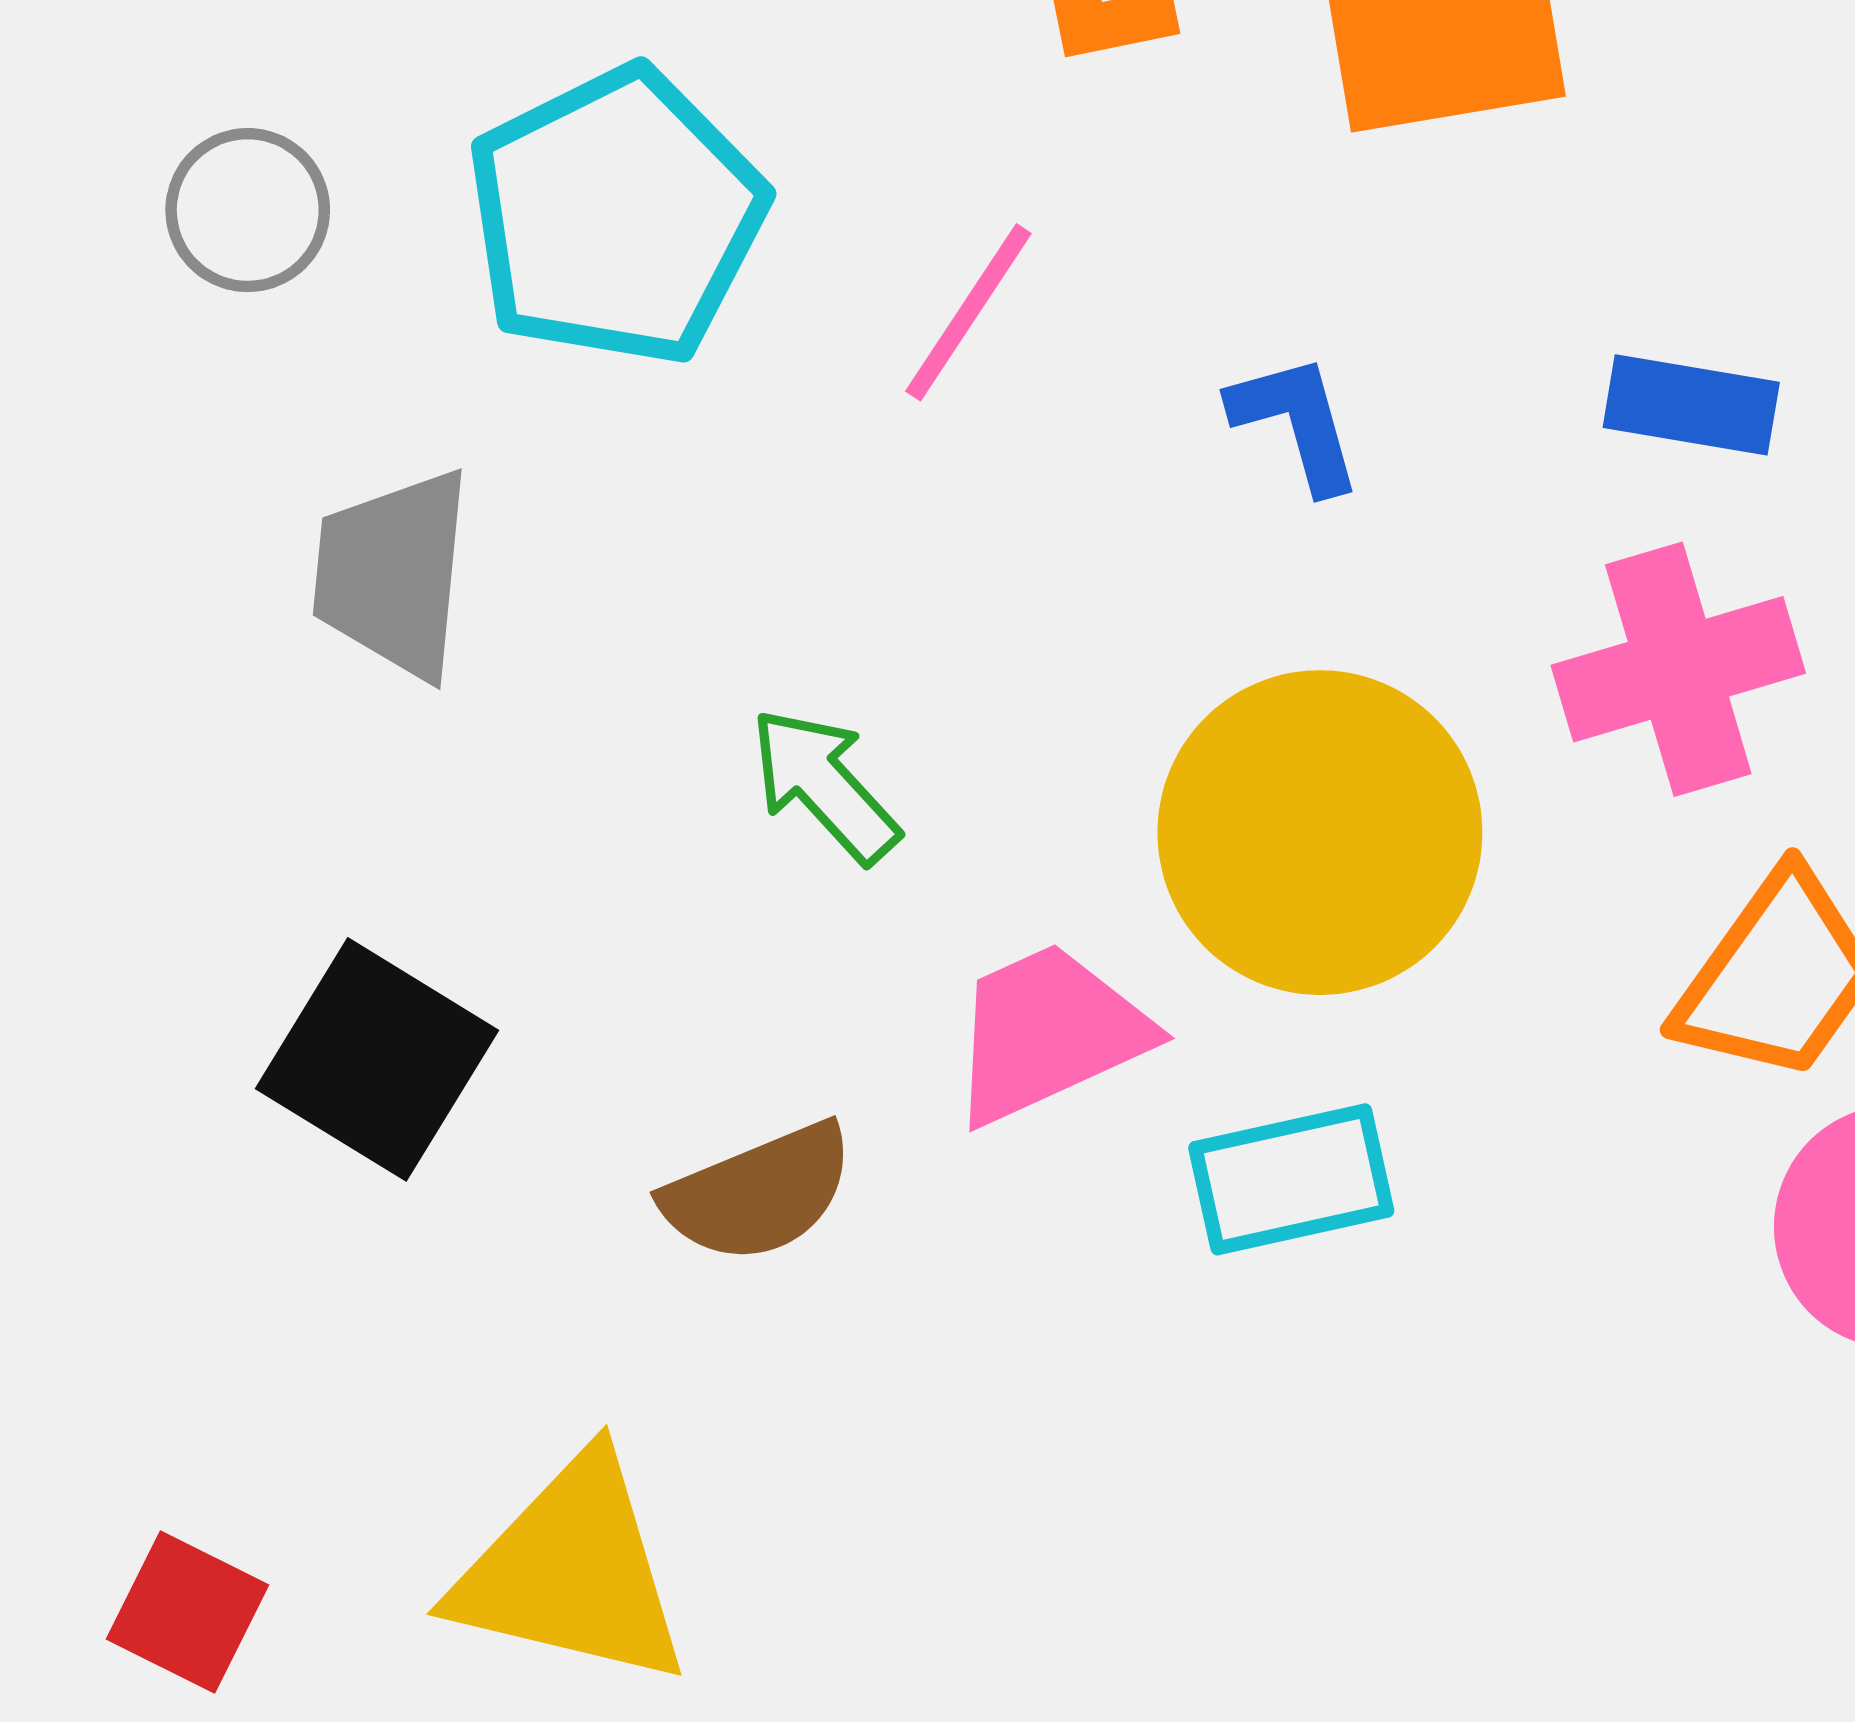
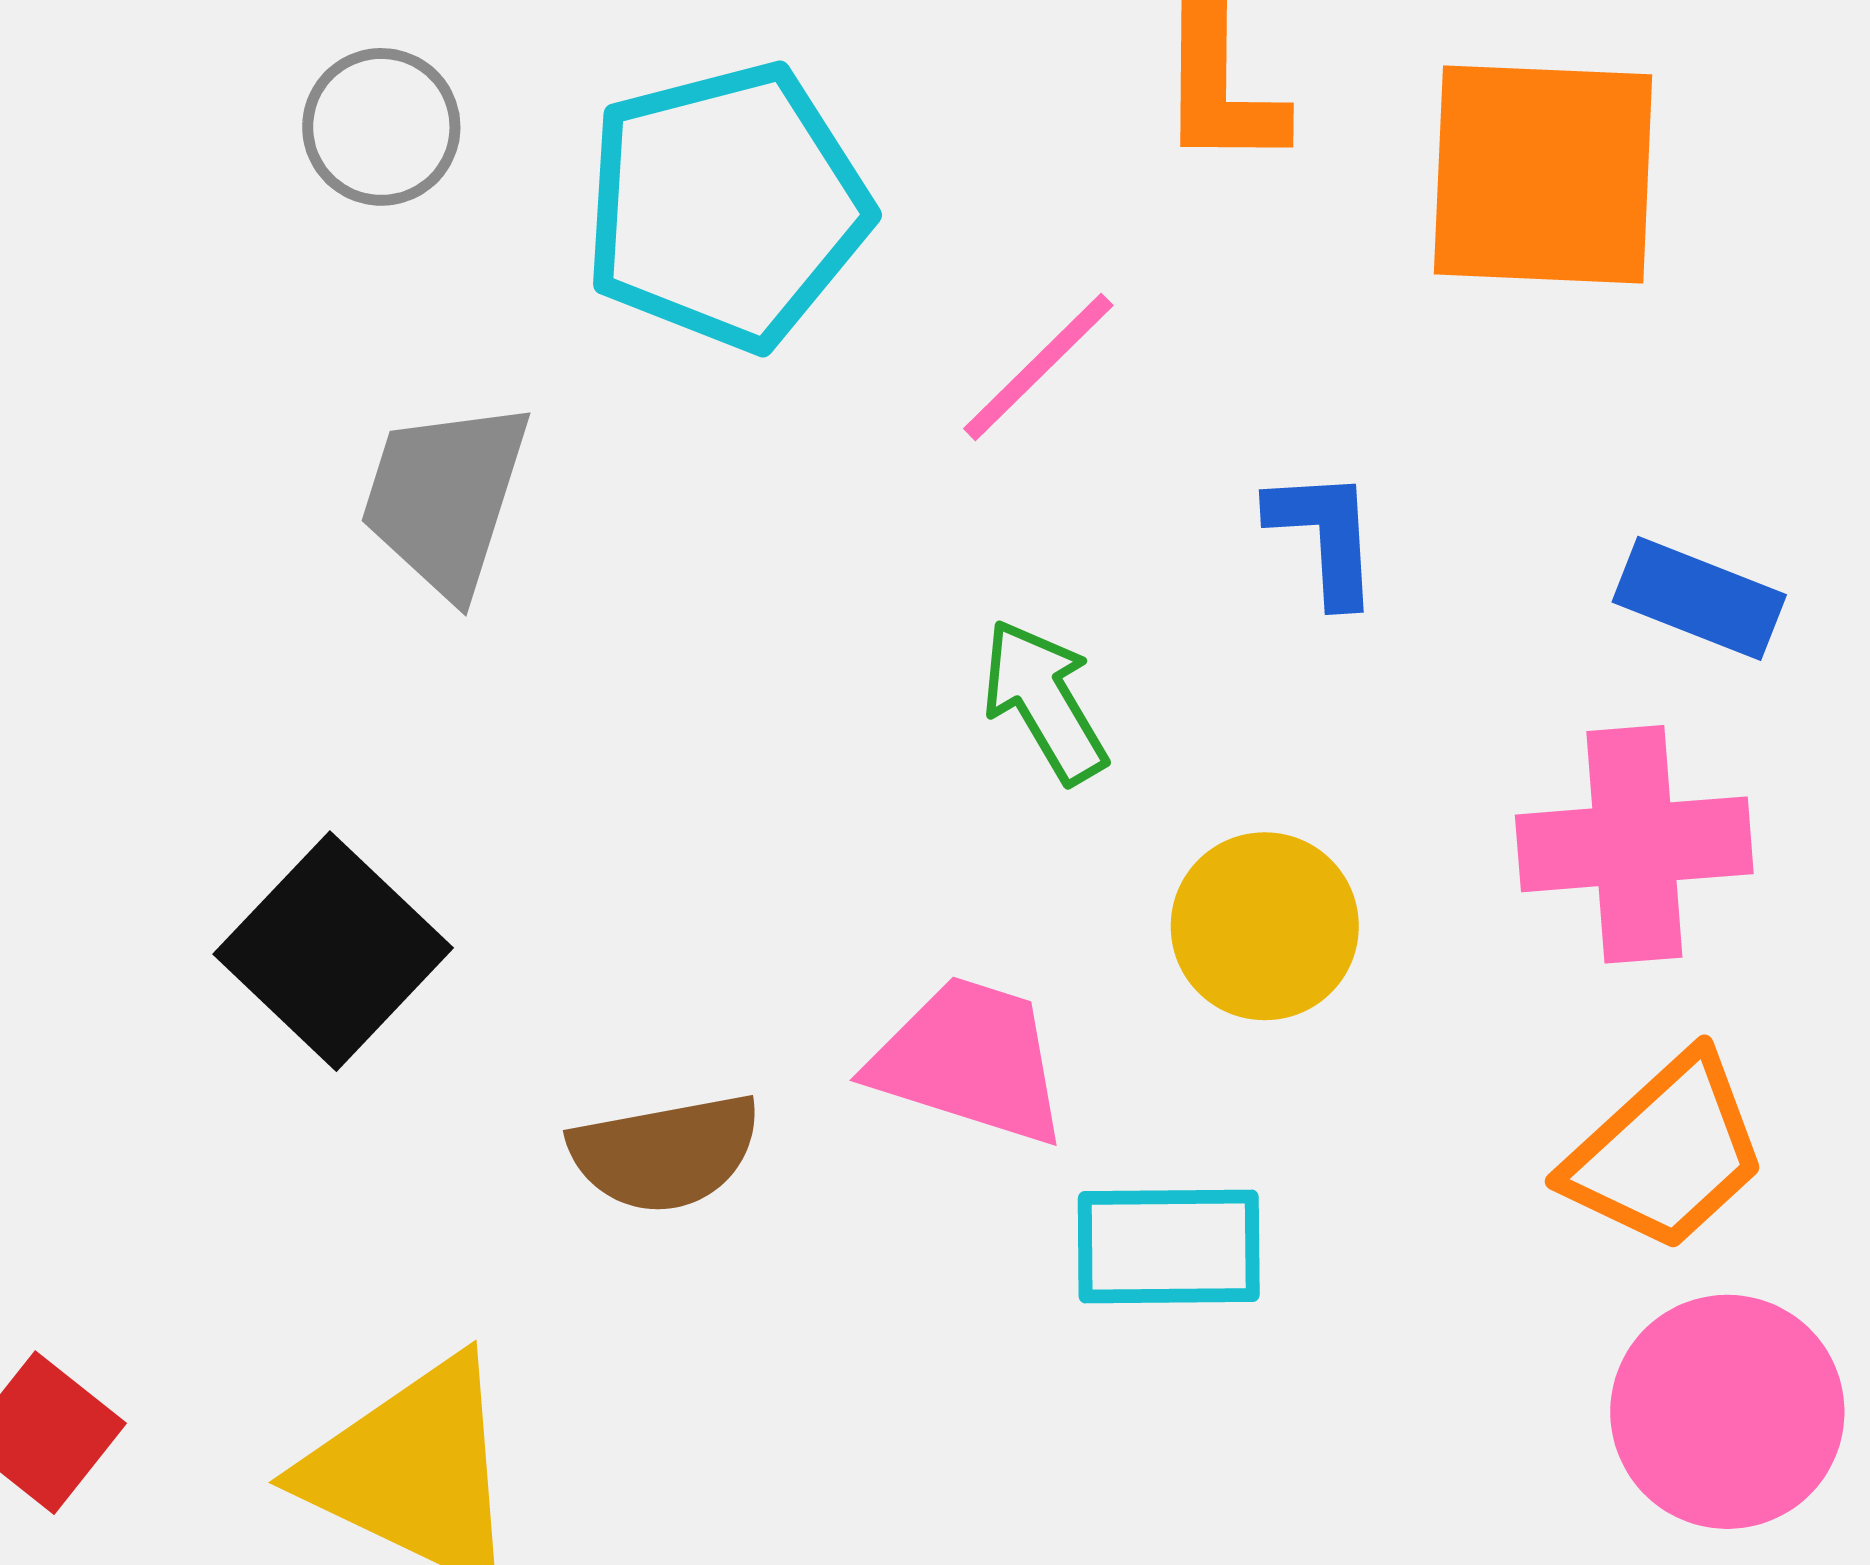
green arrow: (824, 785) -> (1044, 701), moved
yellow circle: (1320, 833) -> (1265, 926), size x0.6
pink trapezoid: (1048, 1033) -> (970, 1061), turned 30

